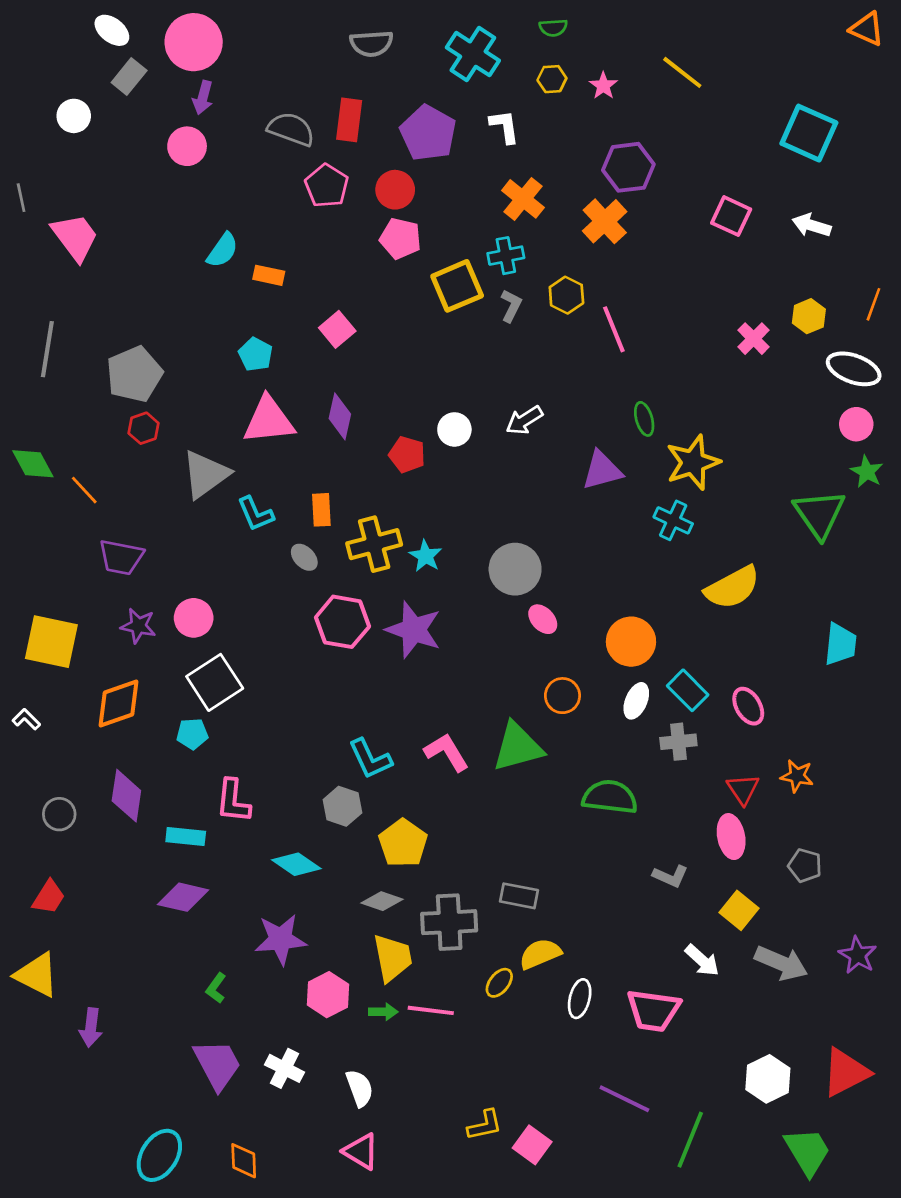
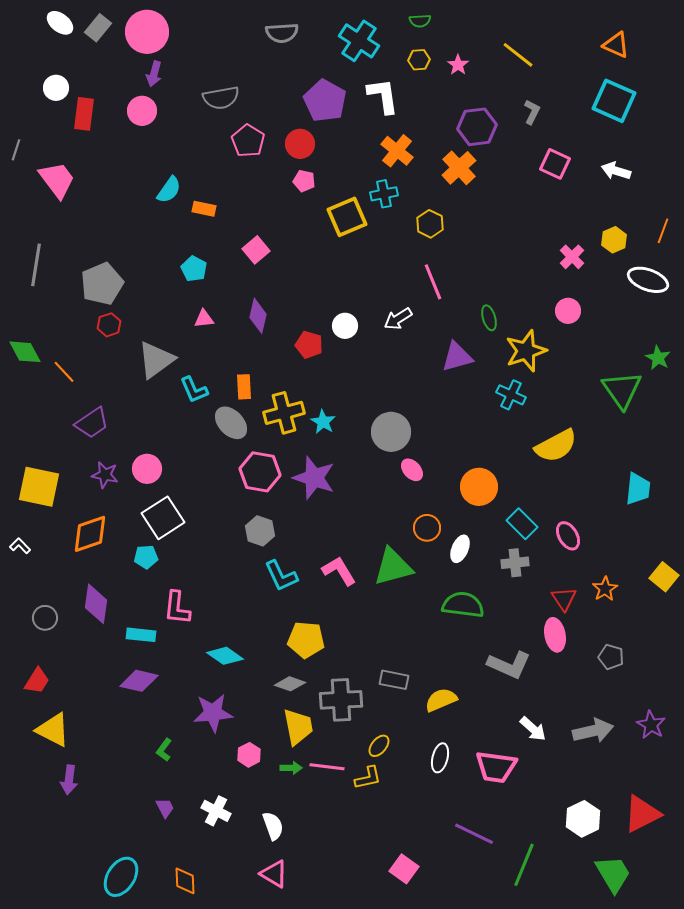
orange triangle: (867, 29) -> (616, 45), moved
white ellipse: (112, 30) -> (60, 23), moved
gray rectangle: (129, 76) -> (98, 28), moved
red rectangle: (349, 120) -> (84, 114), moved
white L-shape: (505, 126) -> (383, 96), size x1.4
gray semicircle: (291, 129) -> (221, 98), turned 150
gray line: (21, 198) -> (16, 150), turned 30
pink pentagon: (400, 238) -> (304, 181), size x0.7
gray L-shape: (511, 306) -> (532, 112), moved
pink line: (614, 329) -> (433, 282), moved
pink triangle: (269, 420) -> (204, 319), size x0.5
pink circle: (856, 424) -> (568, 311), moved
purple trapezoid: (121, 557) -> (92, 423), turned -45
gray ellipse: (304, 557) -> (231, 423), size x1.6
white ellipse: (636, 701) -> (460, 549), moved
orange star: (797, 776) -> (605, 589), turned 30
gray hexagon: (342, 806) -> (260, 531), moved
yellow pentagon: (403, 843) -> (306, 640), turned -30
gray L-shape: (671, 876) -> (509, 665), size x1.6
yellow square: (739, 910) -> (664, 577), moved
yellow semicircle: (540, 954) -> (441, 700), moved
gray arrow: (781, 963) -> (593, 731), turned -36
yellow triangle: (37, 975) -> (53, 730), moved
pink hexagon: (328, 995) -> (249, 755), size x0.7
purple trapezoid: (217, 1064) -> (165, 808), size x0.5
yellow L-shape: (485, 1125) -> (368, 778), moved

